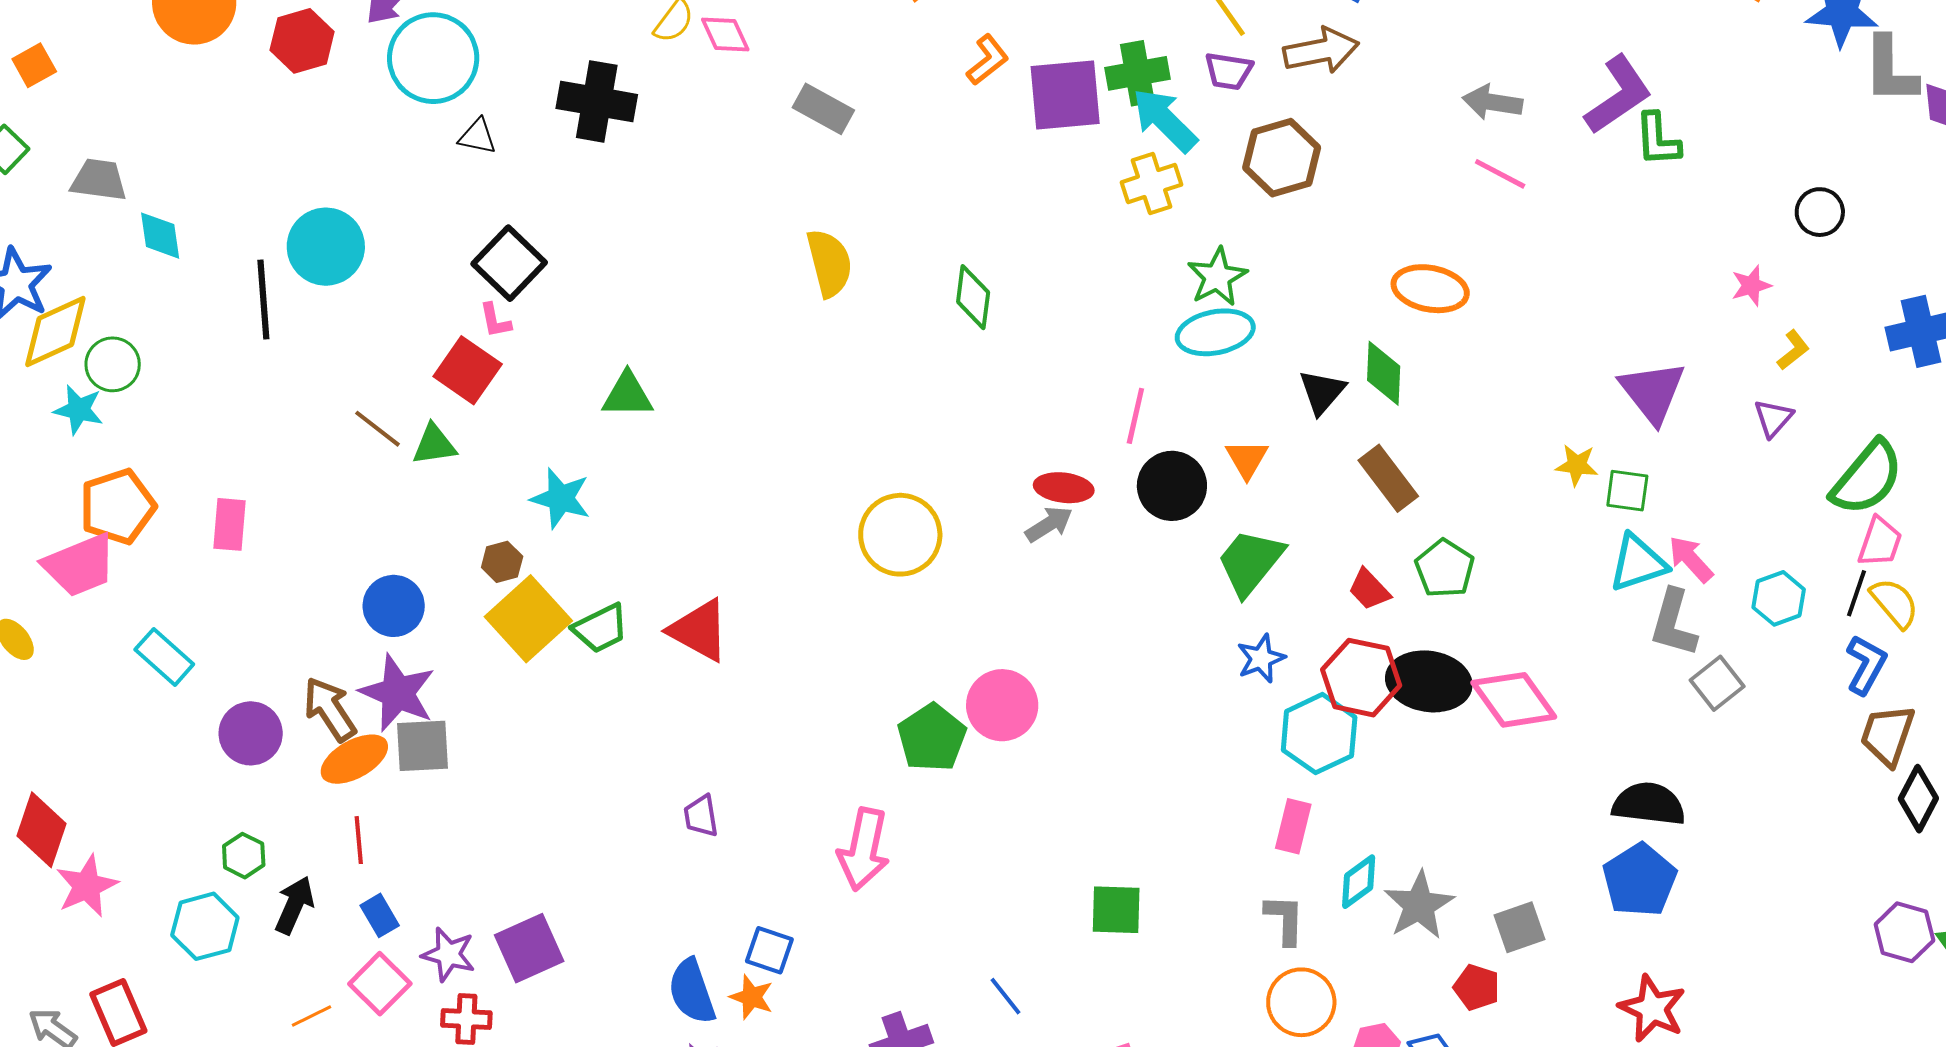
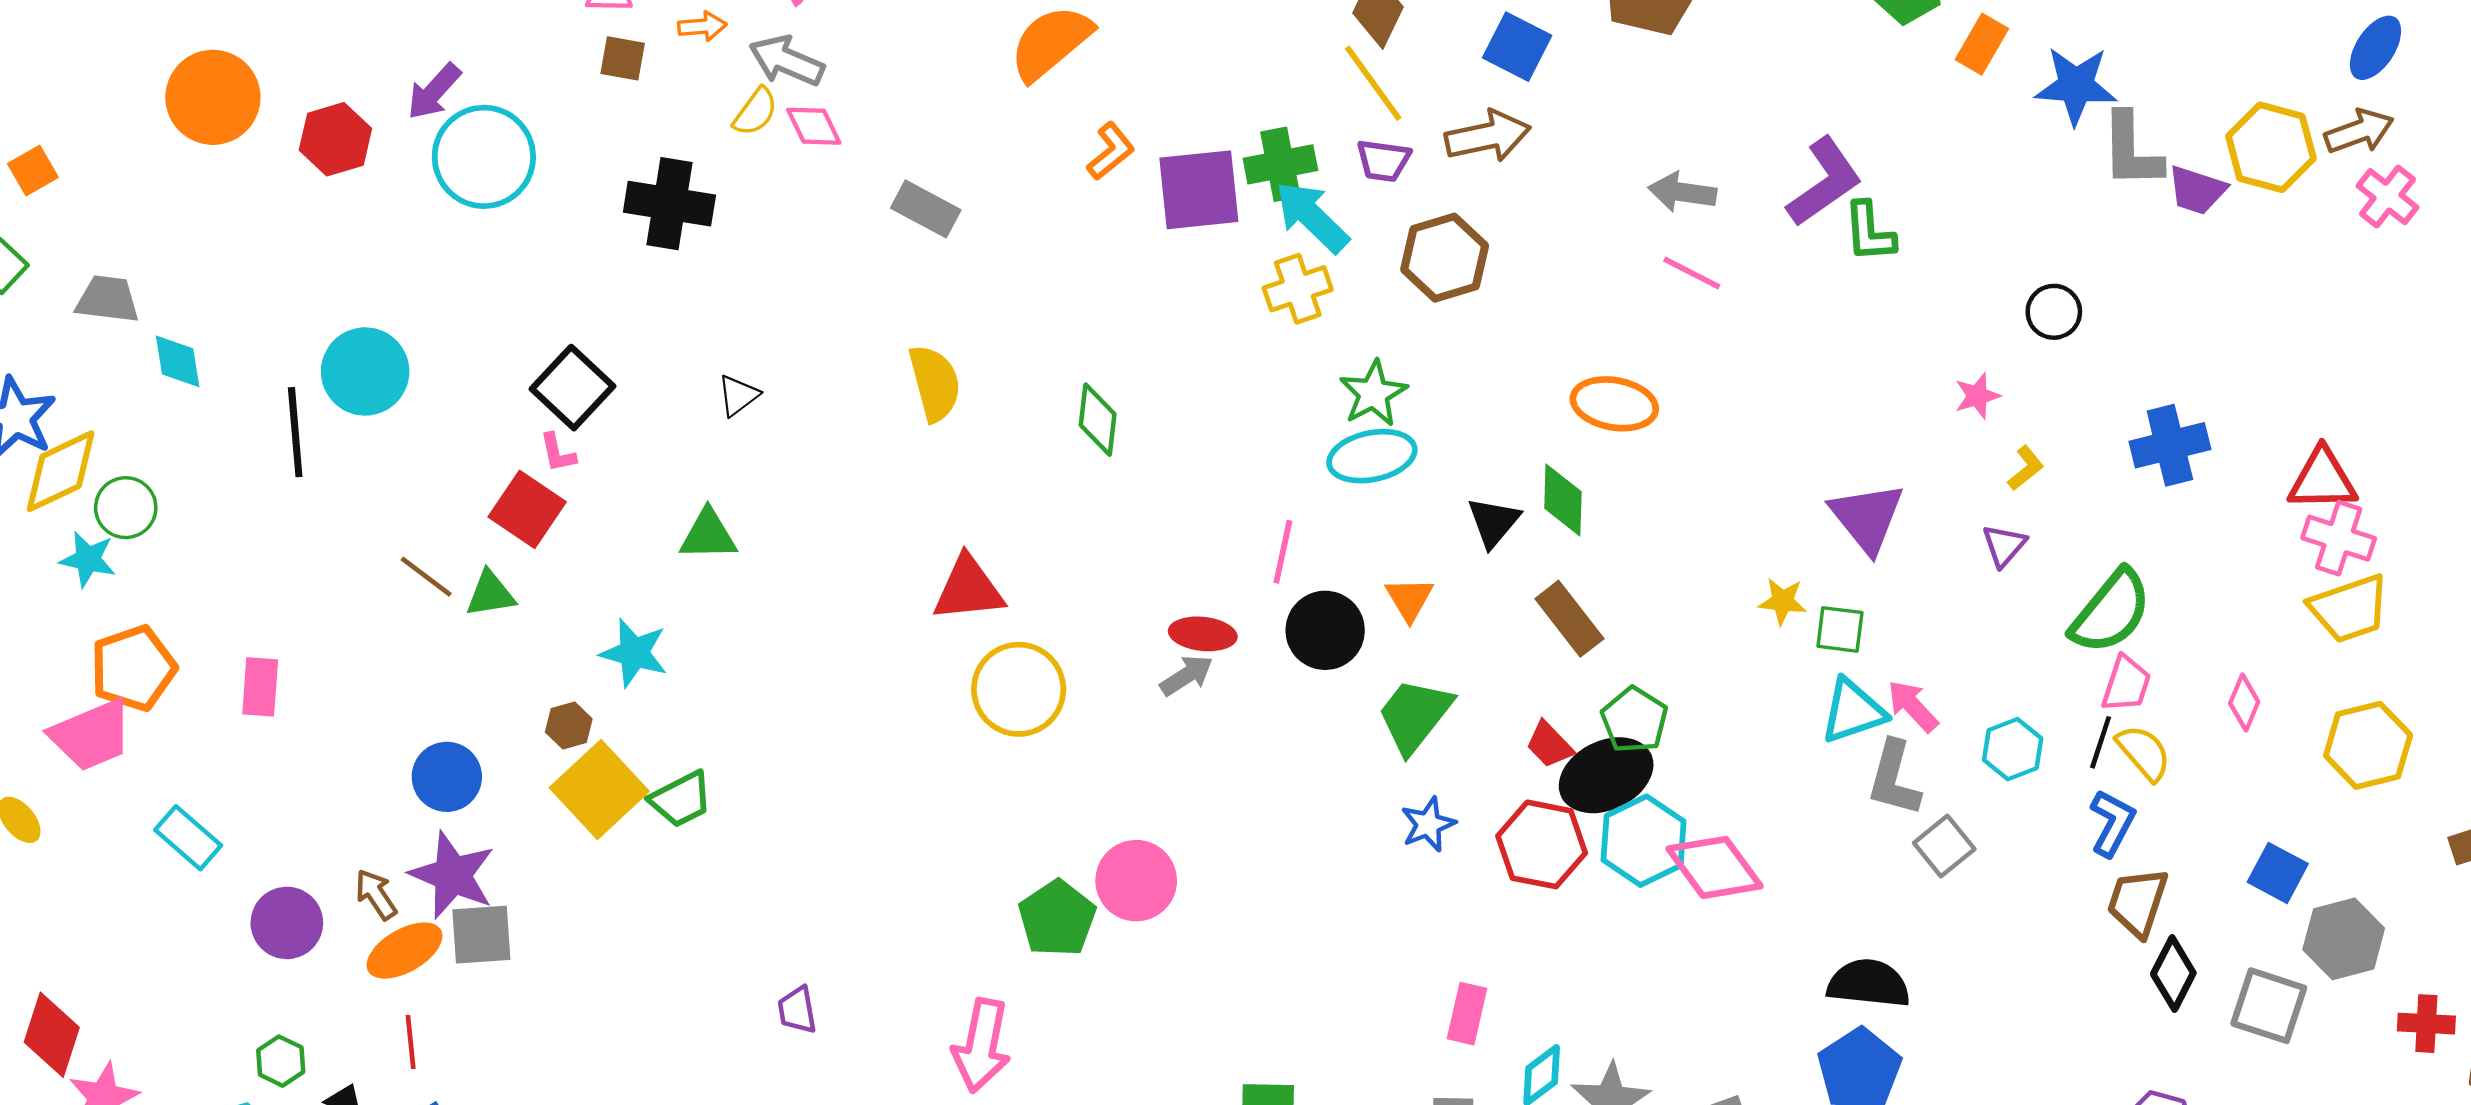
black triangle: (477, 136) -> (738, 395), moved, turned -48
red triangle: (699, 630) -> (968, 589), moved, turned -34
black ellipse: (1429, 681) -> (1606, 775), moved, turned -34
brown arrow: (330, 709) -> (376, 894), size x0.7
cyan hexagon: (1319, 734) -> (1644, 841), moved

